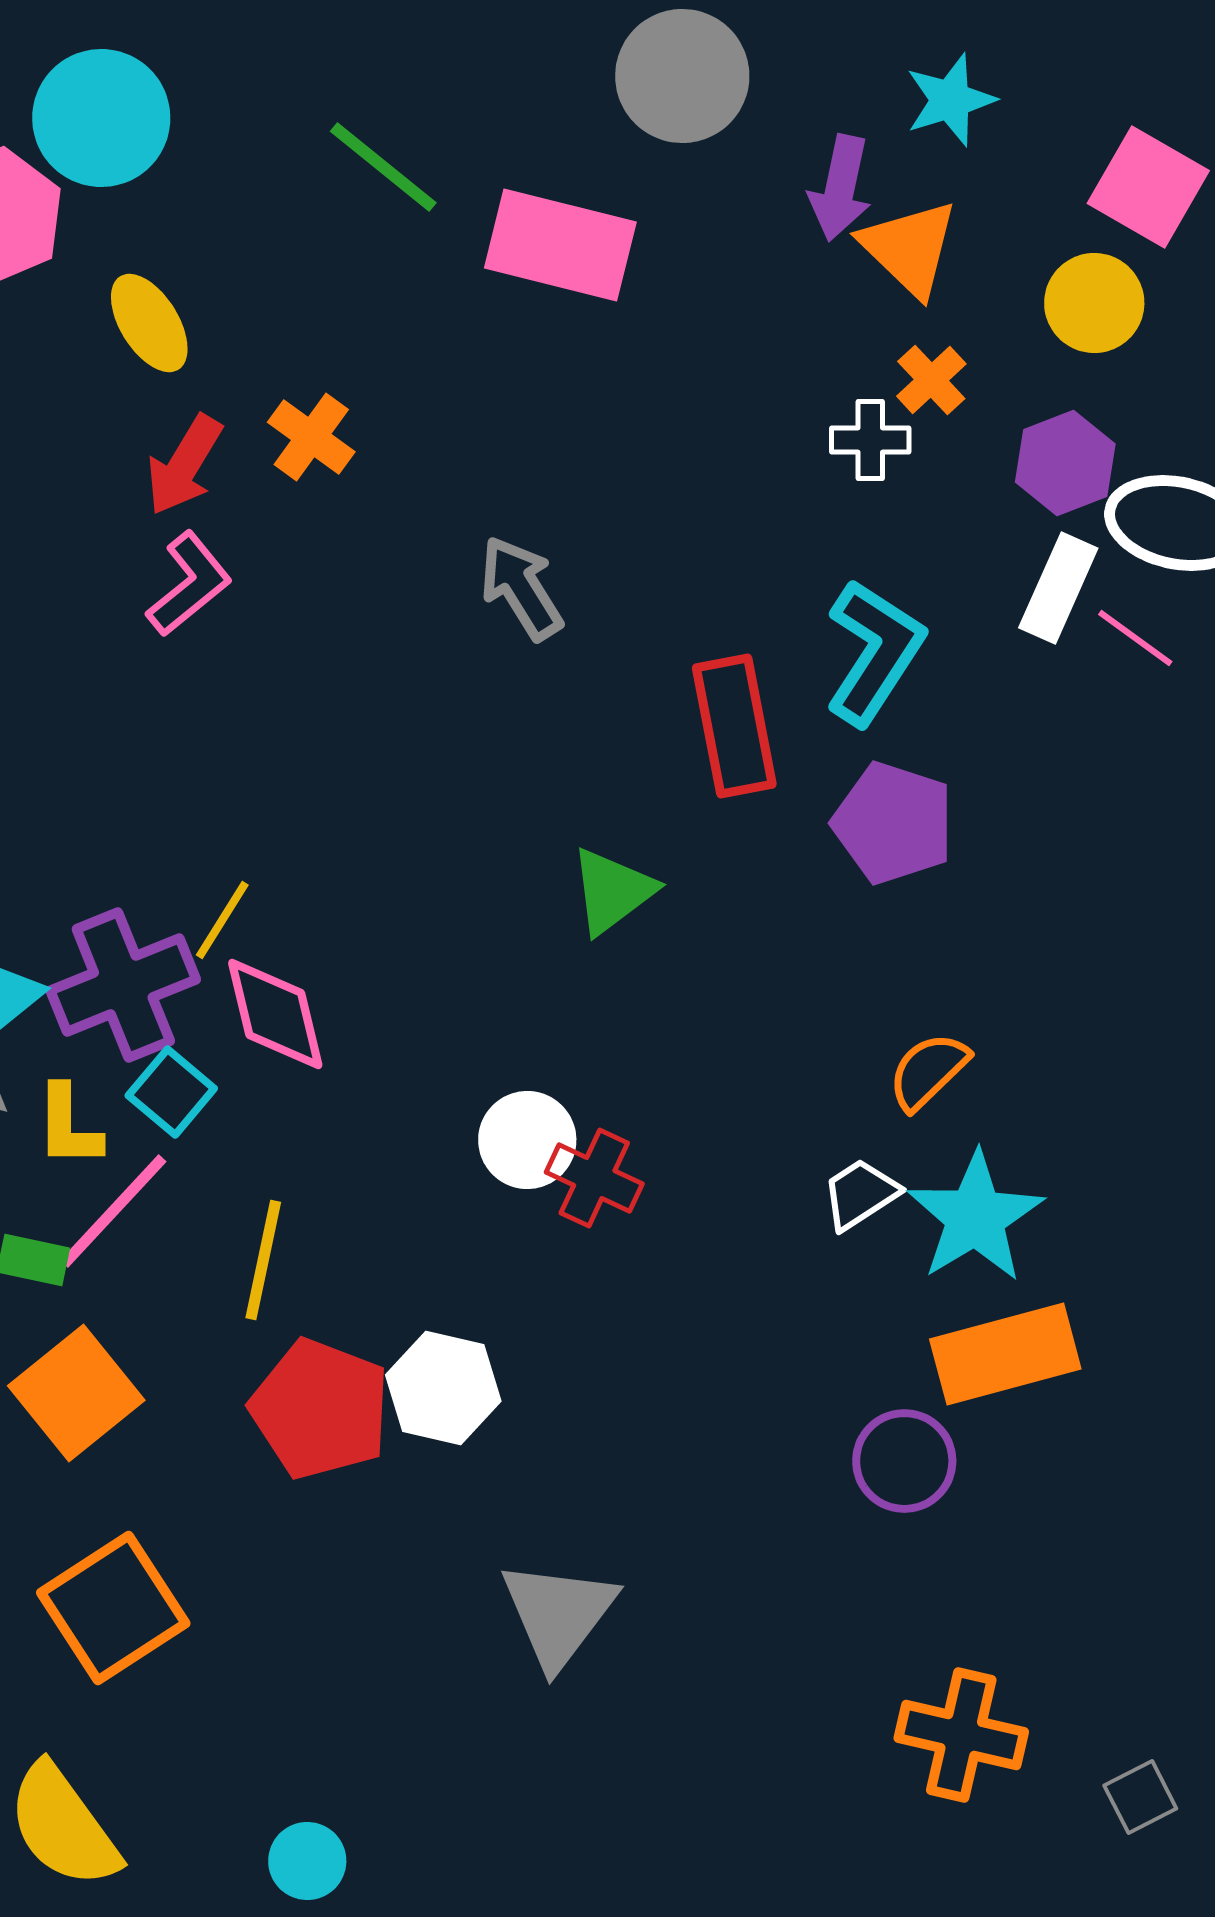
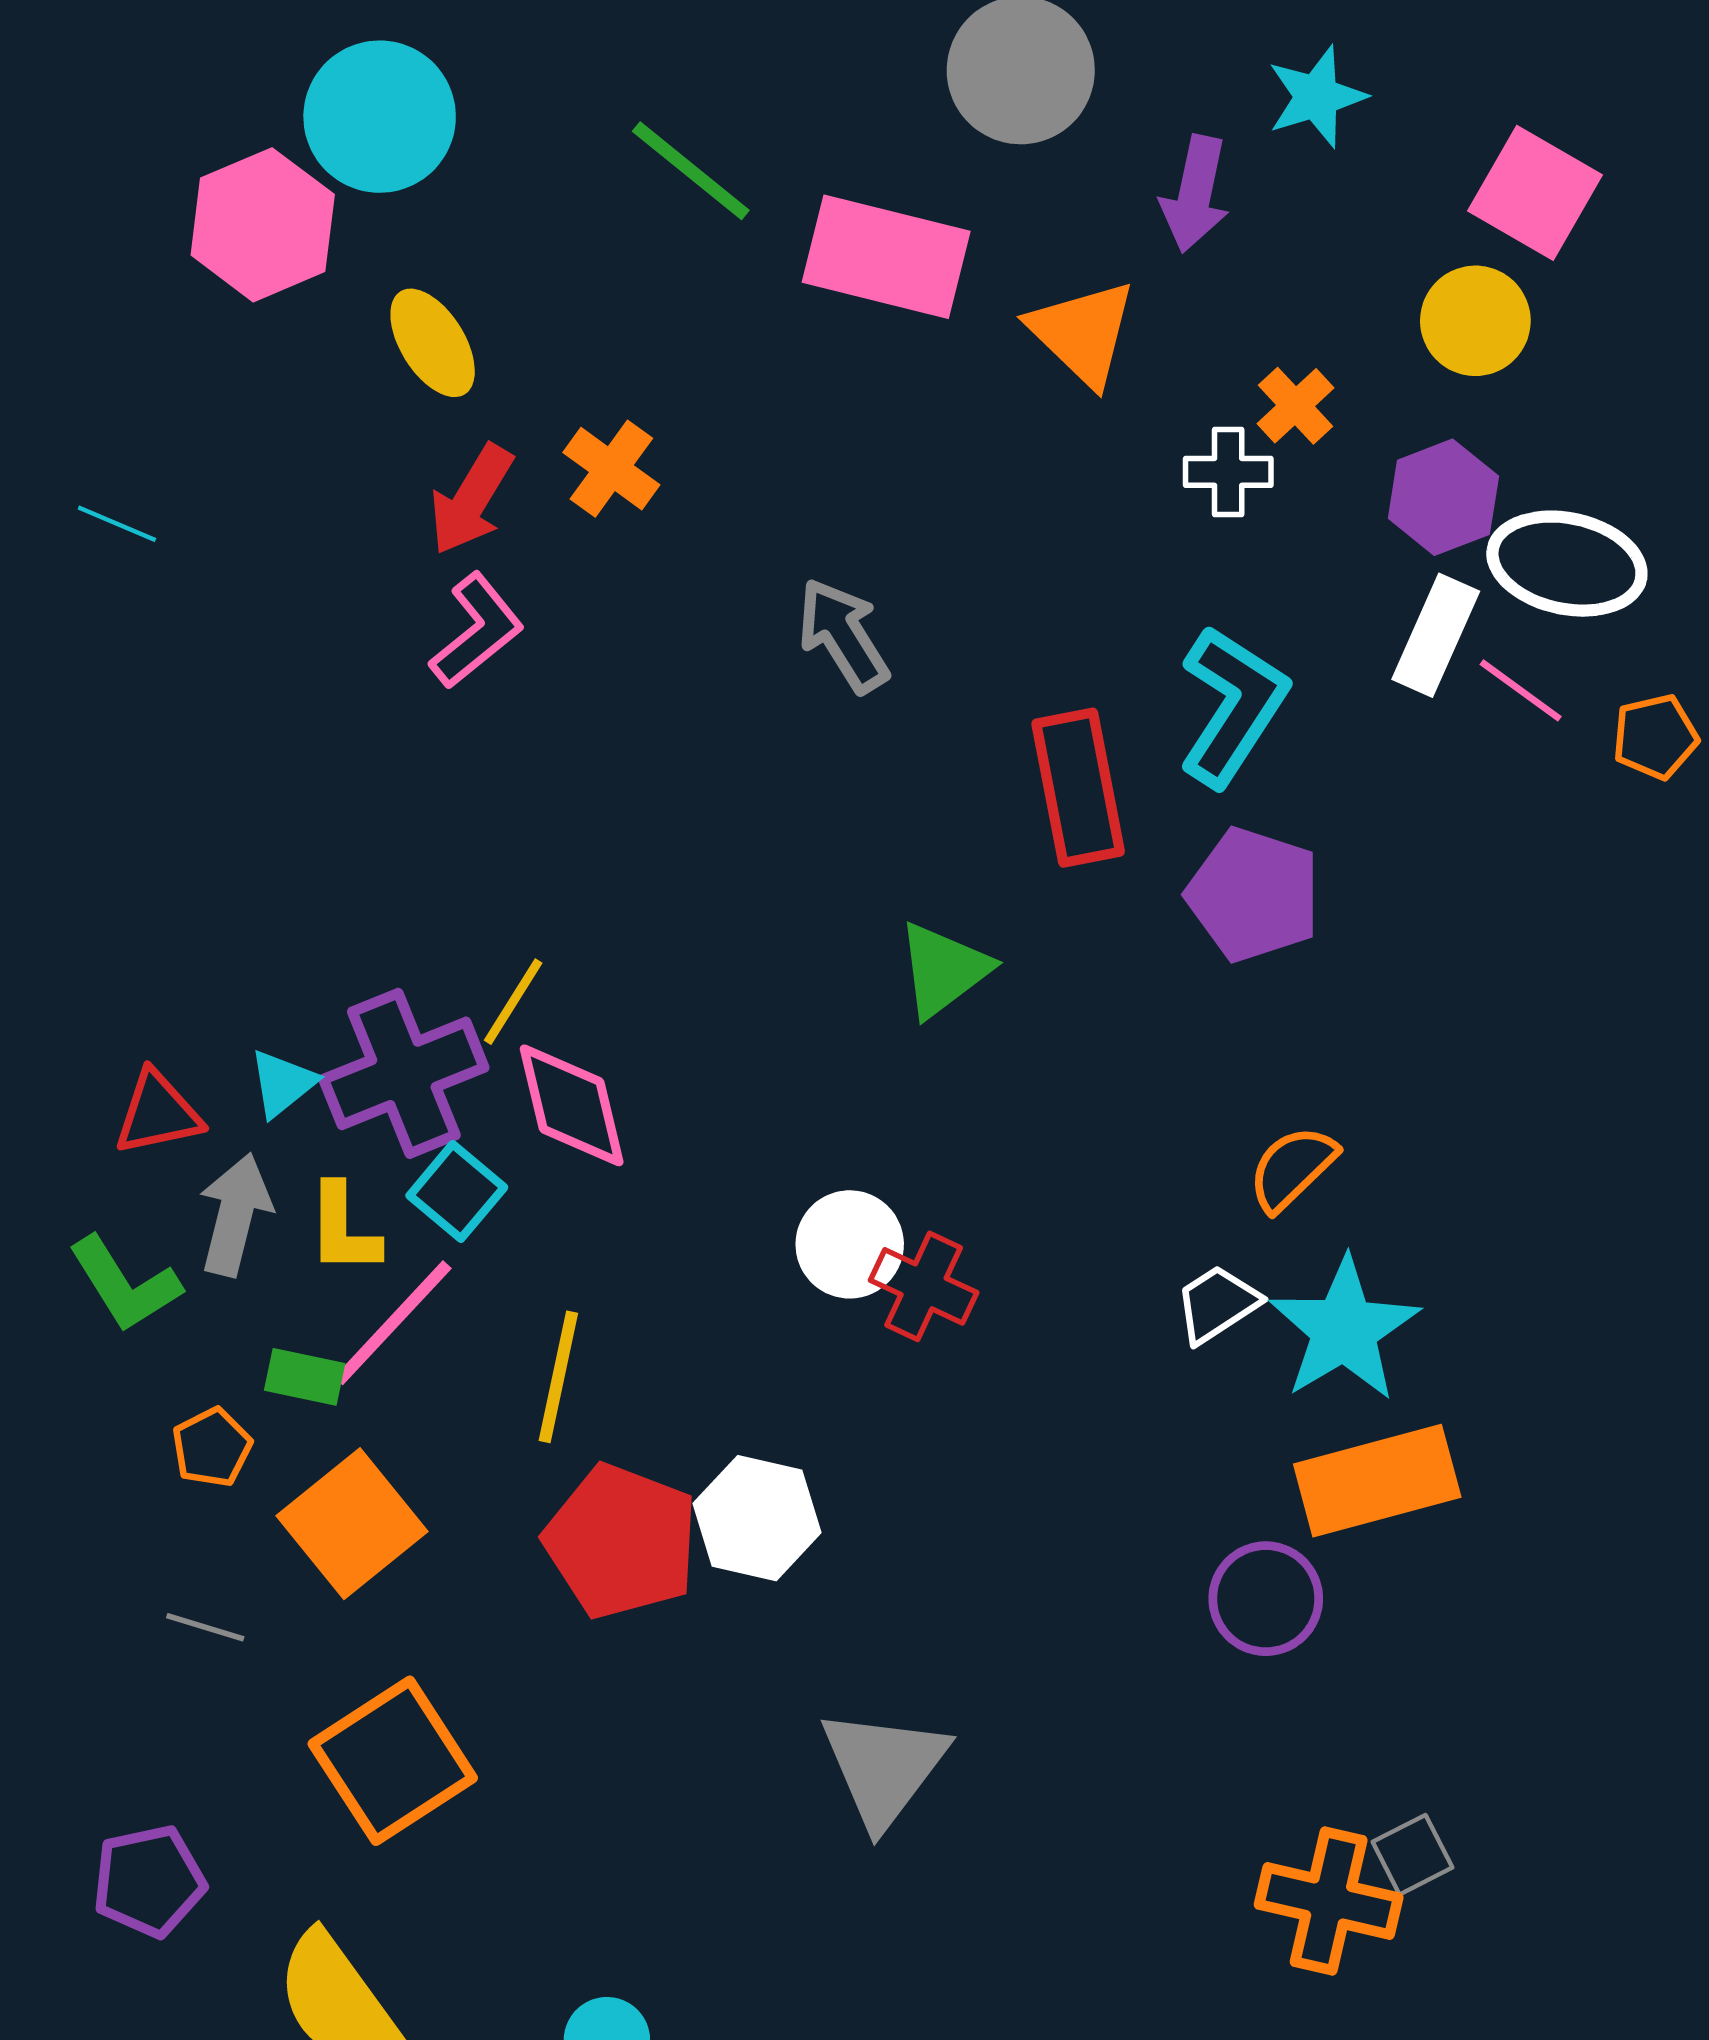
orange triangle: (909, 248) -> (1083, 333), moved
gray square: (1140, 1797) -> (1412, 1855), moved

